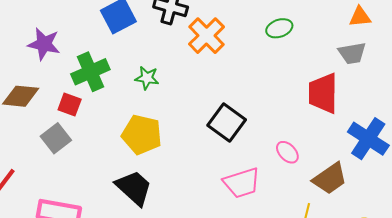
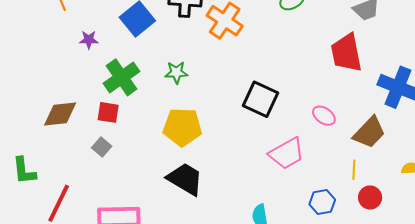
purple star: (44, 44) -> (89, 40), moved, size x0.6
gray square: (56, 138) -> (102, 147), size x0.7

